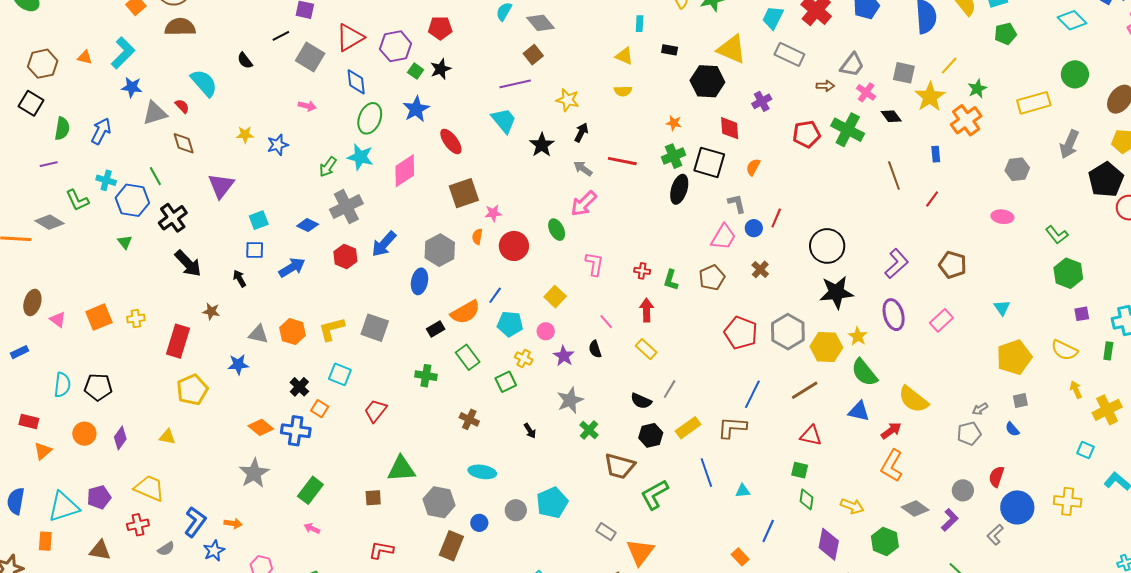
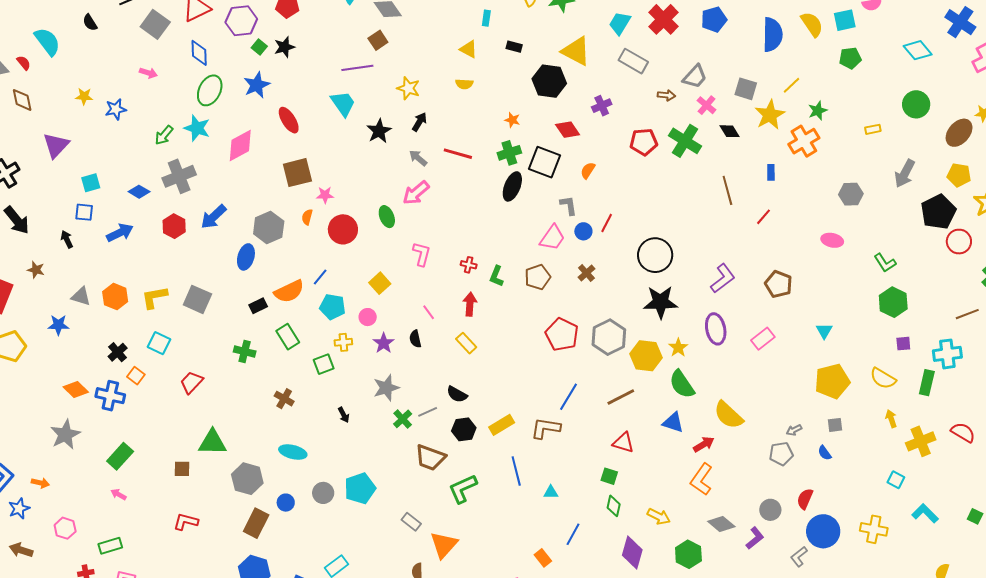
yellow rectangle: (1034, 103) -> (873, 129), size x0.5
red diamond: (730, 128) -> (568, 130), turned -35
green rectangle: (1108, 351) -> (927, 383), size x1.4
yellow cross: (524, 358) -> (343, 342), turned -36
gray line: (670, 389) -> (428, 412), moved, turned 30

